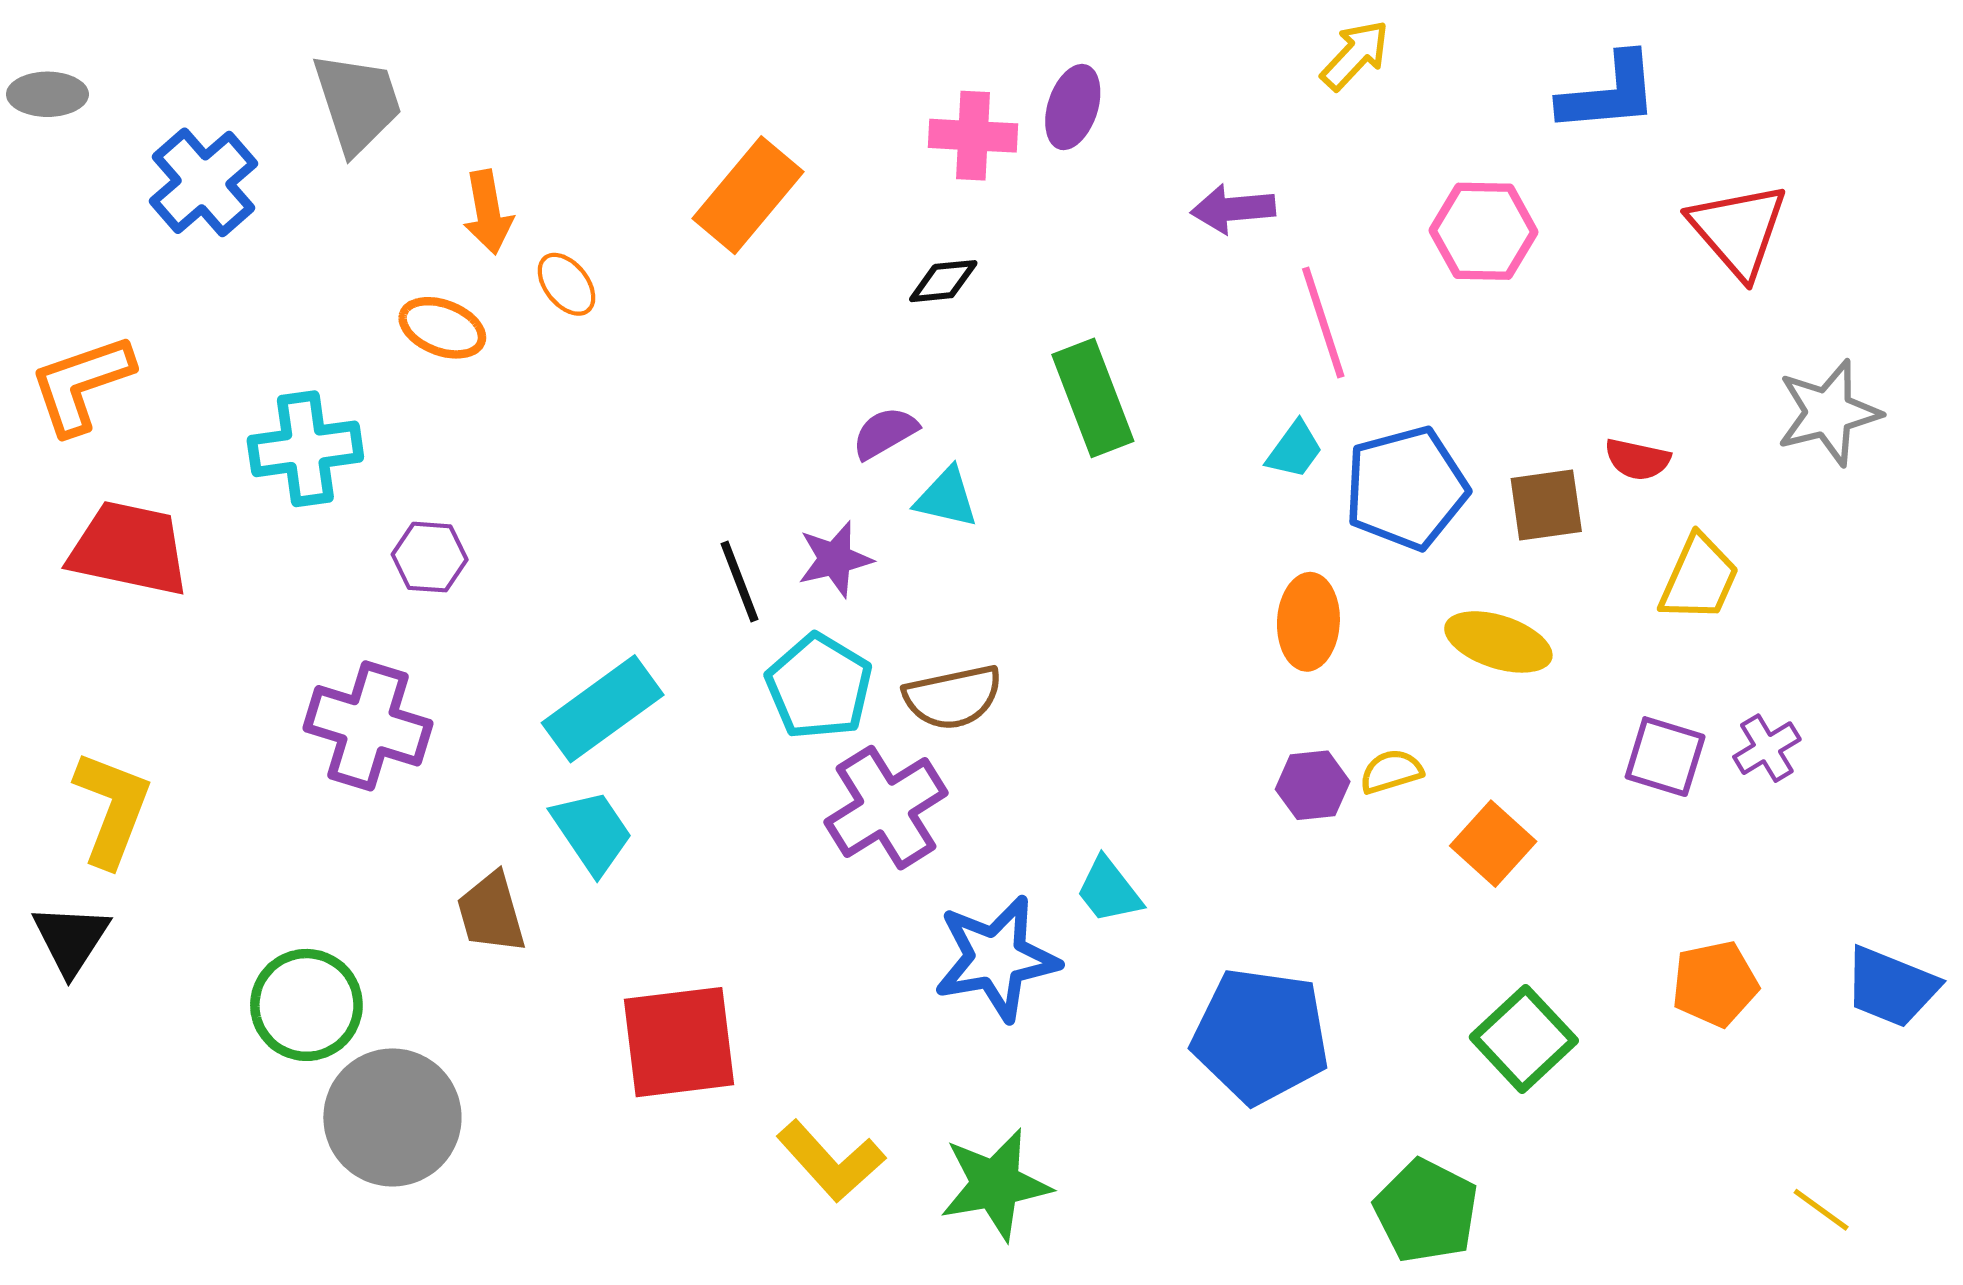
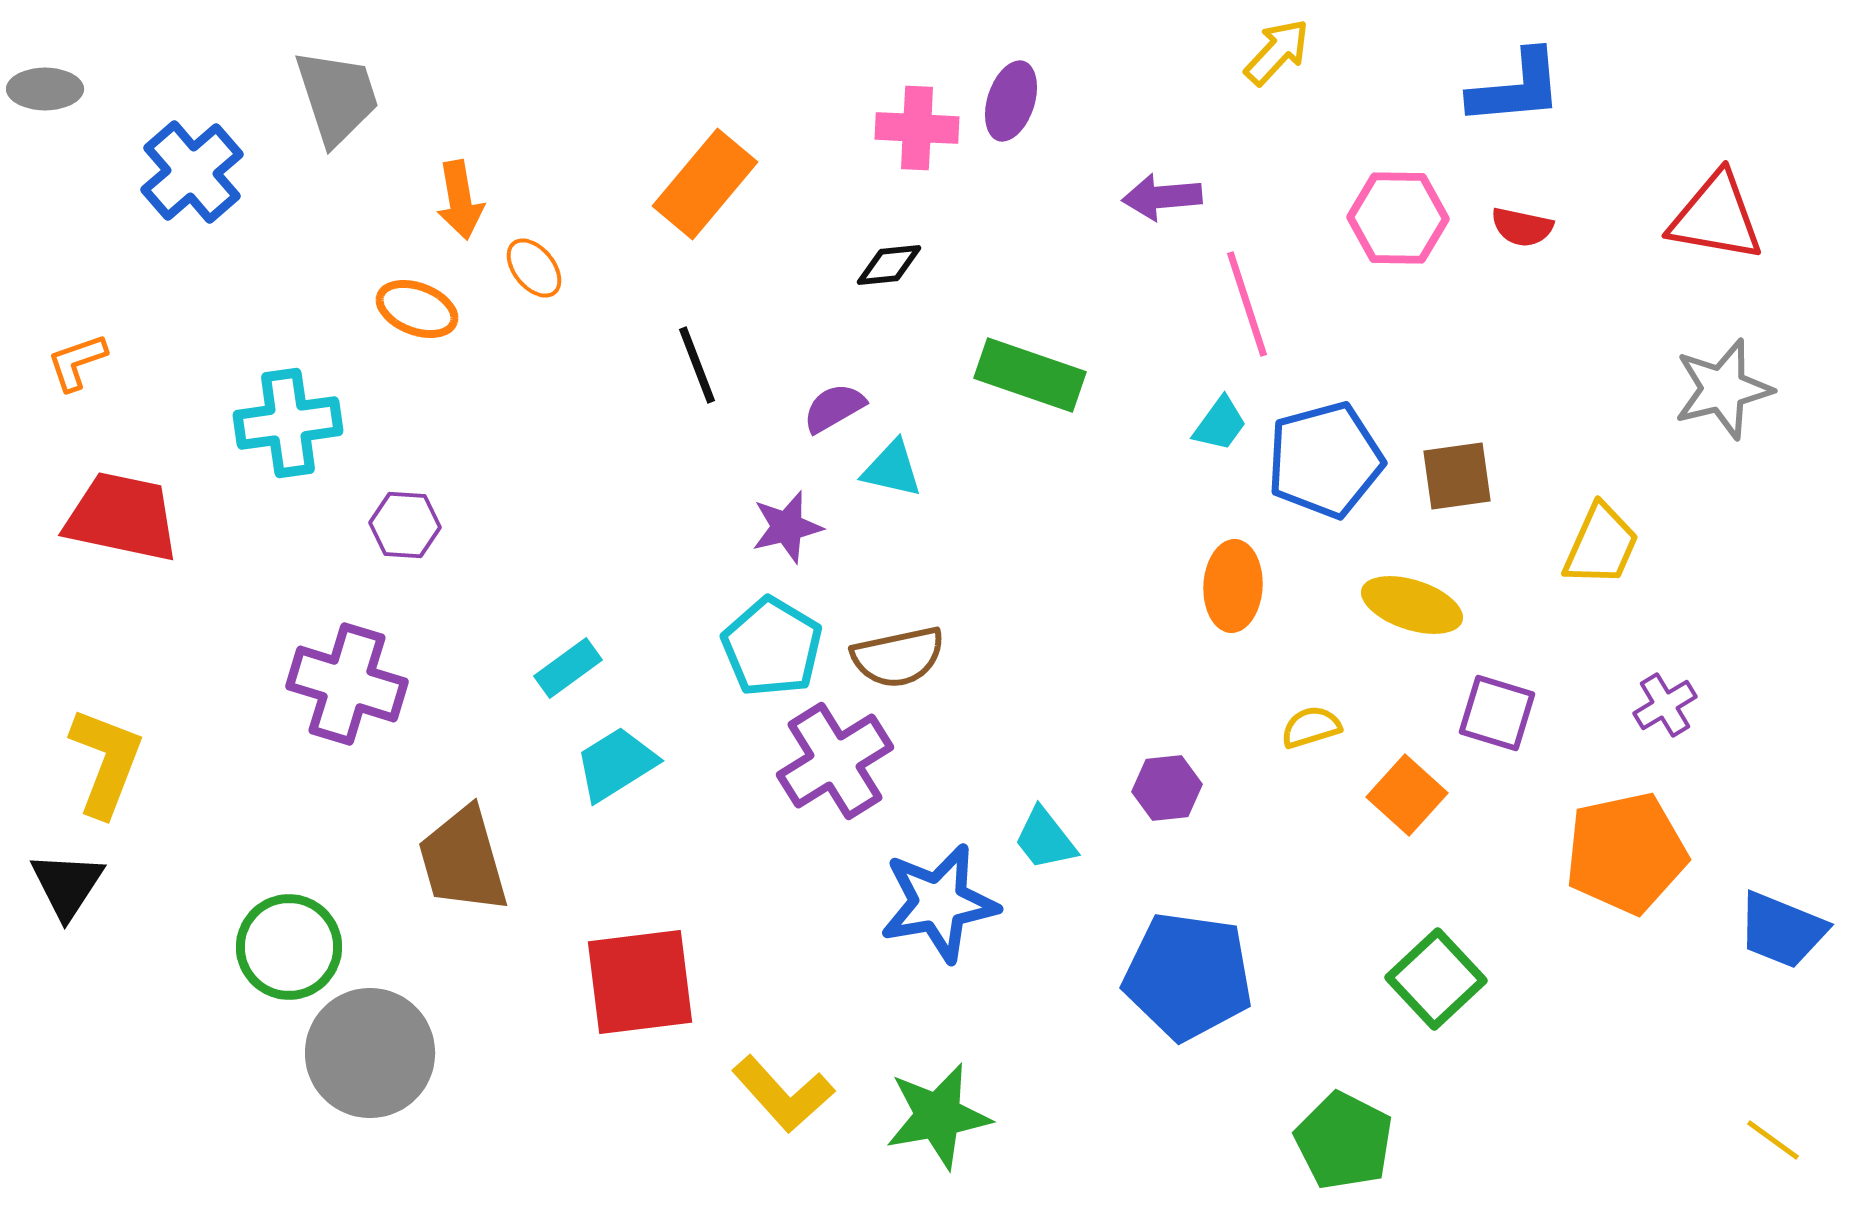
red triangle: (1738, 230) -> (1716, 217), moved, turned -39
orange L-shape: (81, 384) -> (77, 362), size x0.6
green rectangle: (1093, 398) -> (1030, 375), turned -50
red semicircle: (1637, 459) -> (1522, 227), moved
black line: (740, 581) -> (697, 365), moved
cyan rectangle: (603, 709) -> (568, 668), size x0.6
purple square: (1665, 757) -> (1497, 713), moved
purple hexagon: (1313, 785) -> (1167, 788), moved
cyan trapezoid: (592, 832) -> (616, 764), moved, turned -88
brown trapezoid: (491, 913) -> (463, 860), size x1.4
orange pentagon: (1715, 984) -> (1626, 853), moved, size x1.5
yellow line: (1821, 1210) -> (1773, 1140), moved

